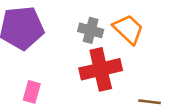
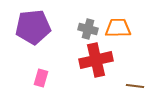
orange trapezoid: (128, 29) -> (118, 28), turned -44

